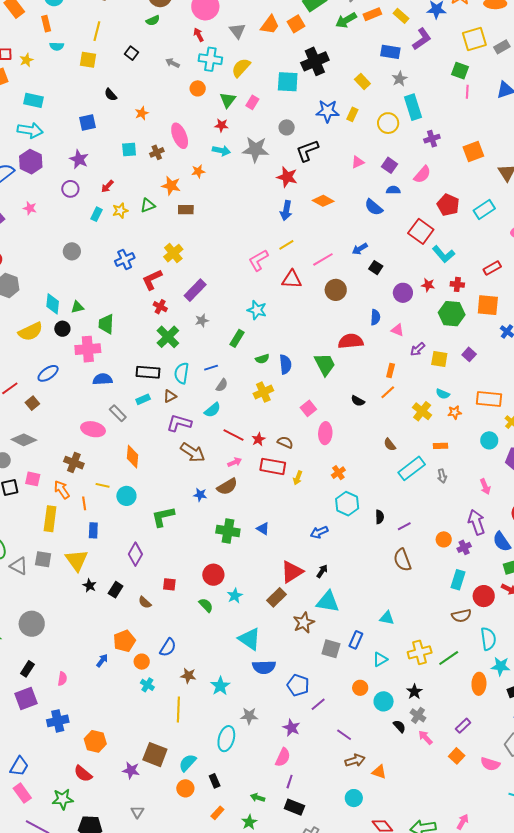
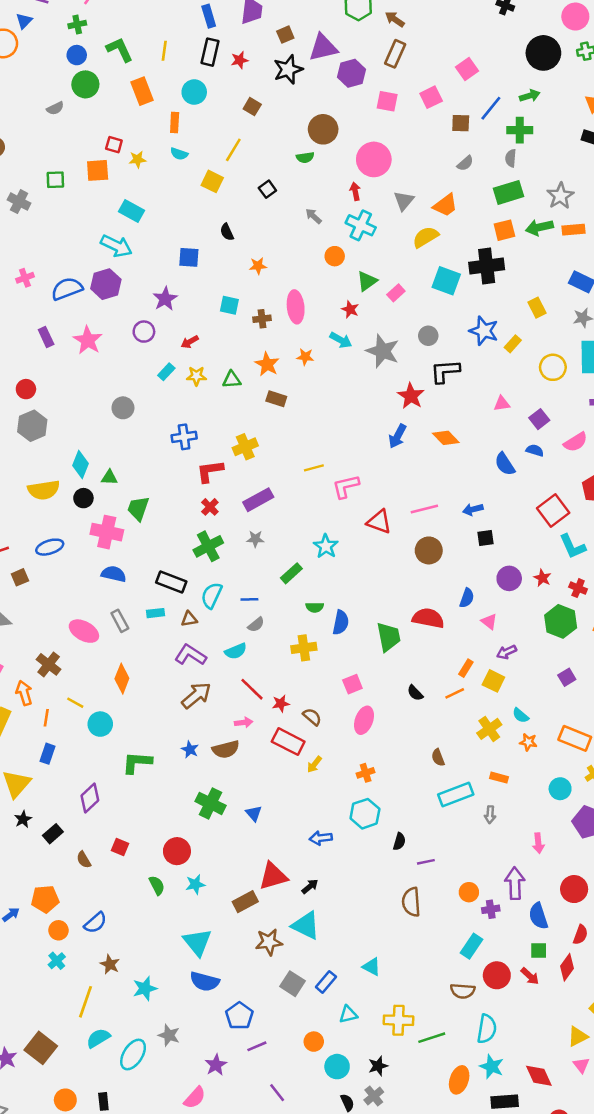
orange square: (296, 24) -> (504, 230), moved
yellow semicircle: (241, 68) -> (426, 237), moved
pink star: (30, 208) -> (88, 340), size x1.6
yellow line: (286, 245) -> (314, 468), moved
black square: (376, 268) -> (485, 538), turned 32
yellow square: (439, 359) -> (493, 681), moved
brown arrow: (193, 452) -> (196, 695), turned -90
cyan semicircle: (188, 763) -> (98, 1038), moved

